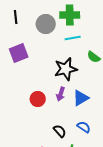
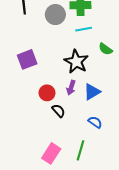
purple square: (19, 53) -> (27, 59), moved
black star: (66, 69) -> (76, 62), turned -30
black semicircle: (60, 131) -> (58, 111), moved

